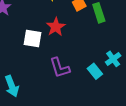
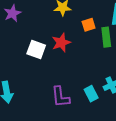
purple L-shape: (60, 68) -> (60, 97), moved

